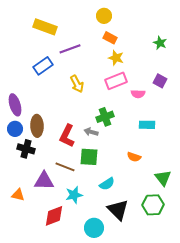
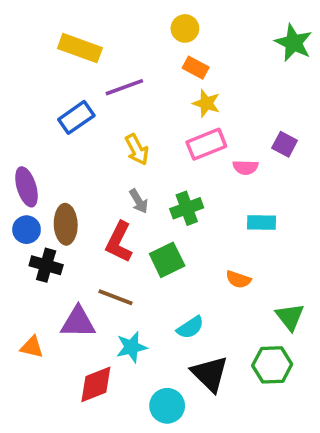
green star: (160, 43) -> (293, 43), moved, size x1.5
gray arrow: (91, 132) -> (139, 201), moved, turned -136
green square: (89, 157) -> (167, 260), moved, turned -30

